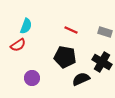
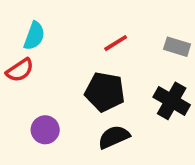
red line: (71, 30) -> (116, 43), turned -56
black semicircle: (81, 79) -> (114, 137), moved

